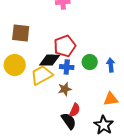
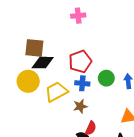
black diamond: (50, 60) -> (43, 63), moved

